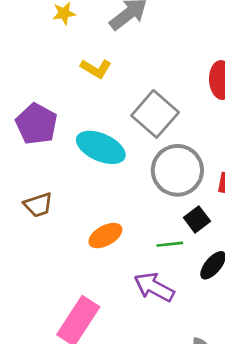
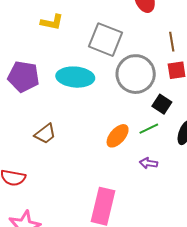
orange ellipse: (105, 236) -> (118, 136), moved
purple arrow: (154, 287) -> (148, 163), size x0.6

